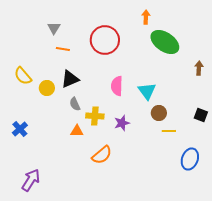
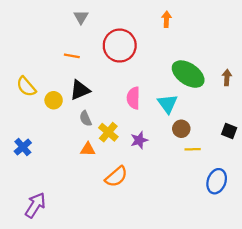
gray triangle: (54, 28) -> (81, 17), moved
green ellipse: (165, 42) -> (188, 74), moved
yellow cross: (95, 116) -> (108, 132), turned 36

